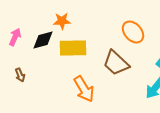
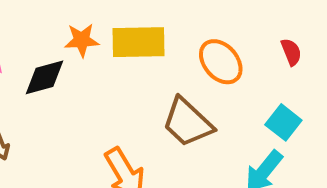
yellow rectangle: (73, 48) -> (138, 42), moved

